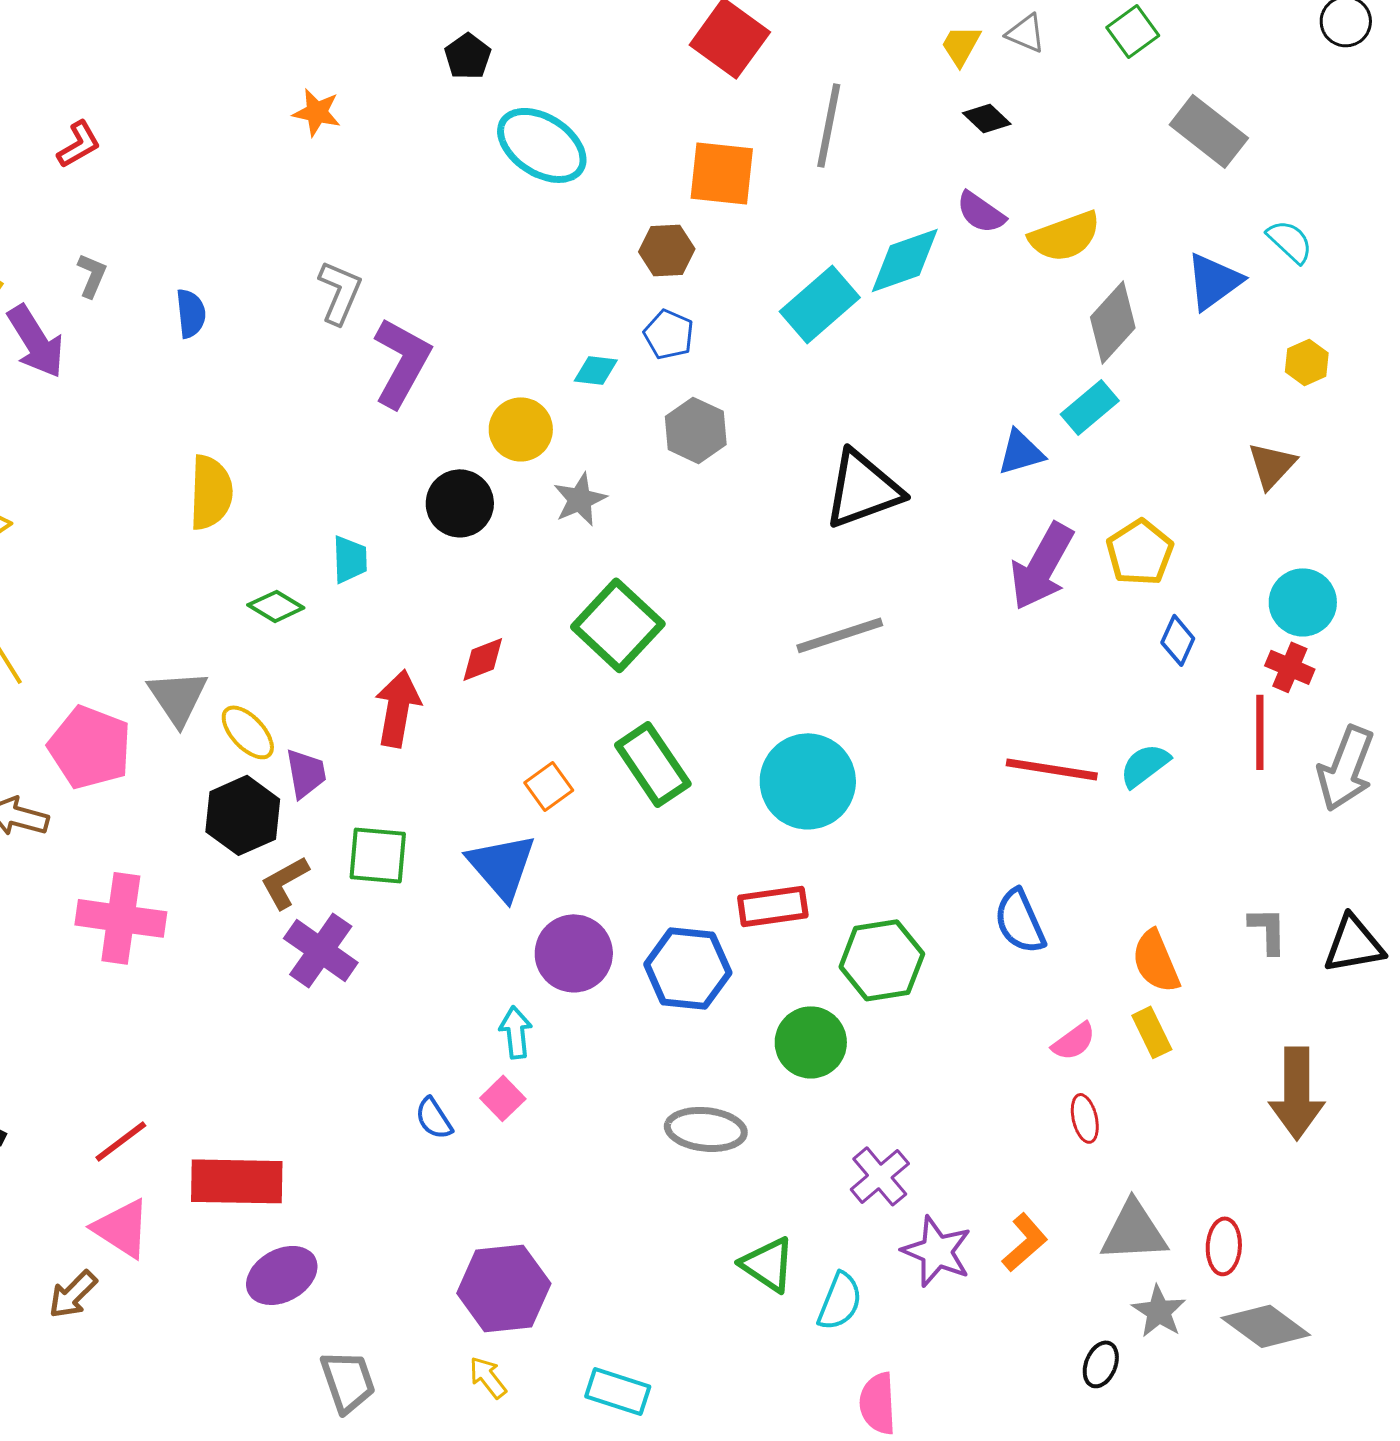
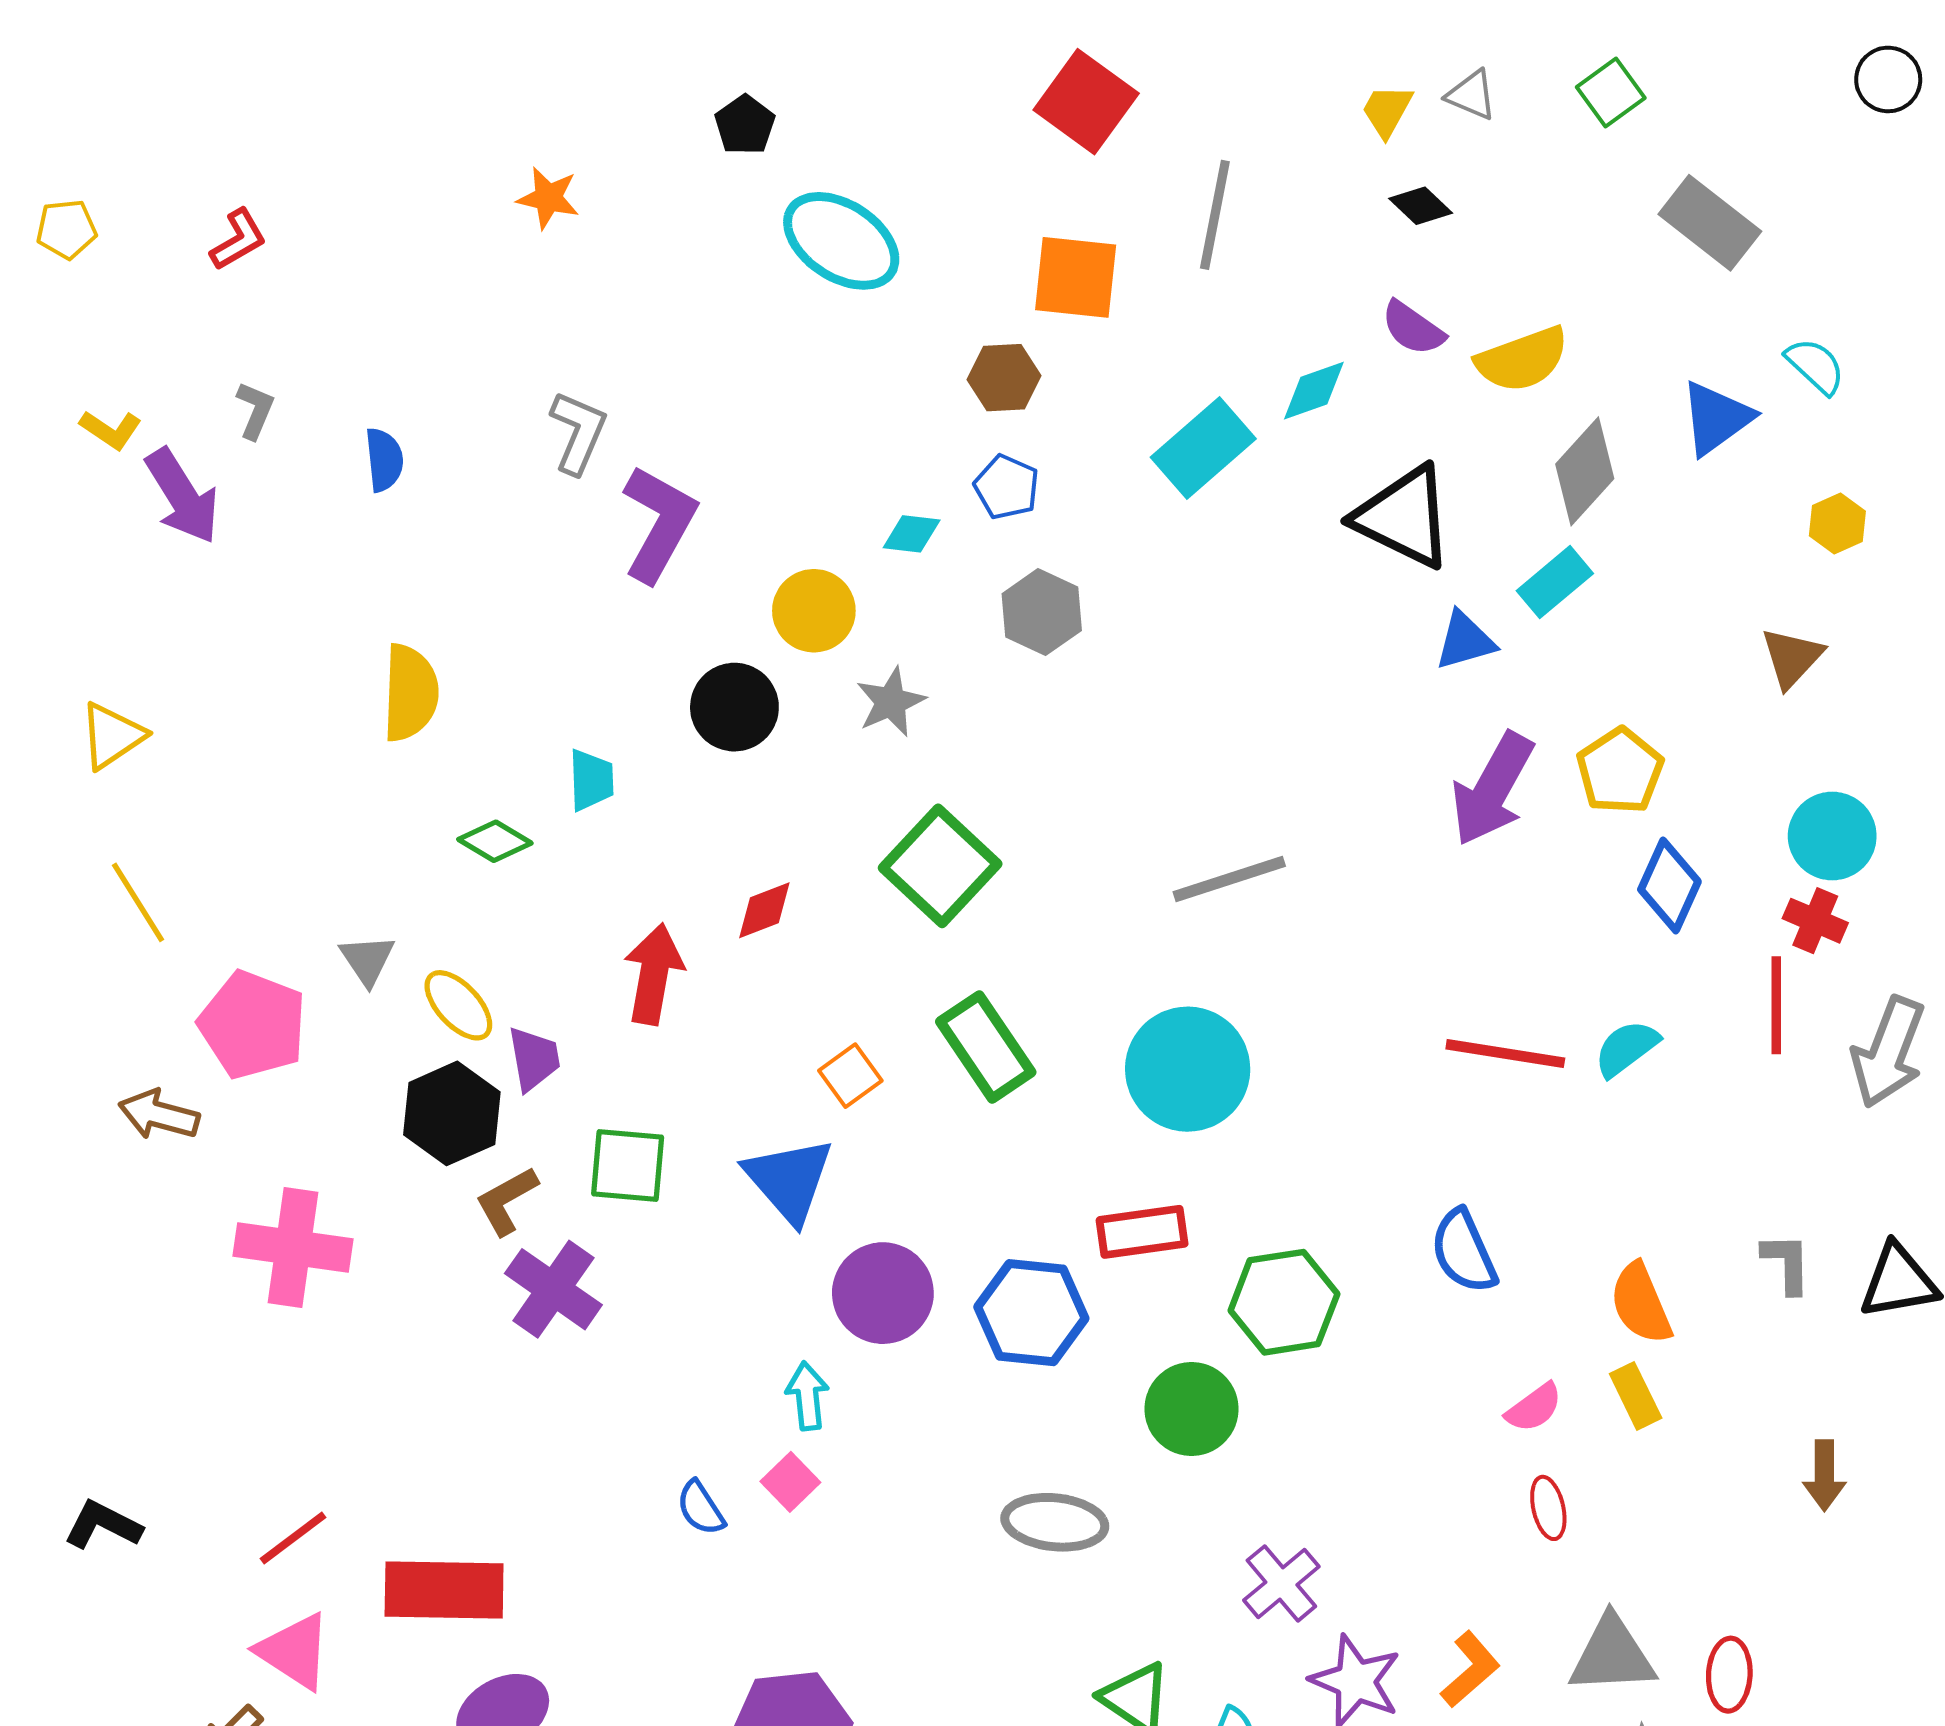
cyan diamond: (905, 260) -> (1314, 391), size x0.7
black triangle: (863, 489) -> (1404, 517), moved, turned 46
blue diamond: (1178, 640) -> (1669, 886), size x1.4
gray triangle: (178, 697) -> (367, 960), size x0.7
brown arrow: (1297, 1093) -> (1824, 1475), size x0.6

